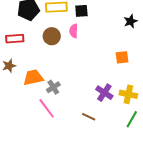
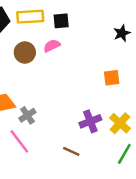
pink semicircle: (74, 31) -> (52, 46), turned 64
purple cross: (104, 93) -> (90, 121), turned 36
yellow cross: (128, 94) -> (120, 123), turned 30

